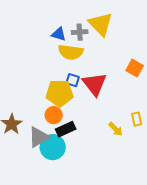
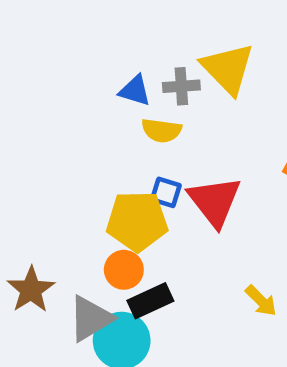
yellow semicircle: (71, 52) -> (161, 130), size x0.7

